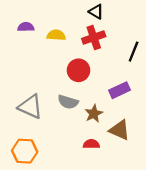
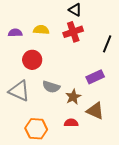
purple semicircle: (26, 27) -> (15, 33), moved
red circle: (79, 70) -> (32, 60), moved
orange hexagon: (25, 151) -> (36, 129), moved

